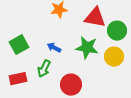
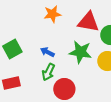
green arrow: (44, 69) -> (48, 72), moved

